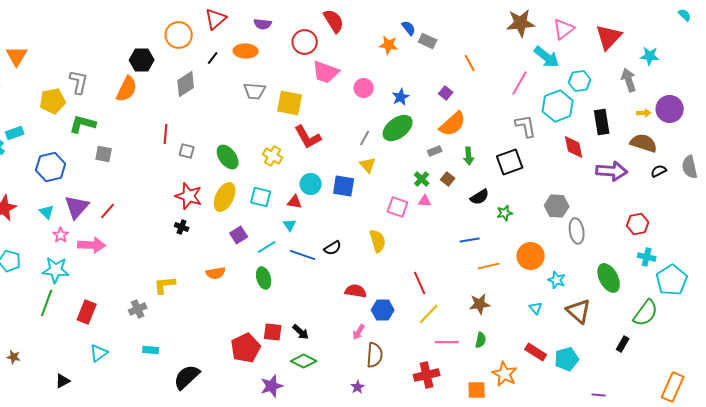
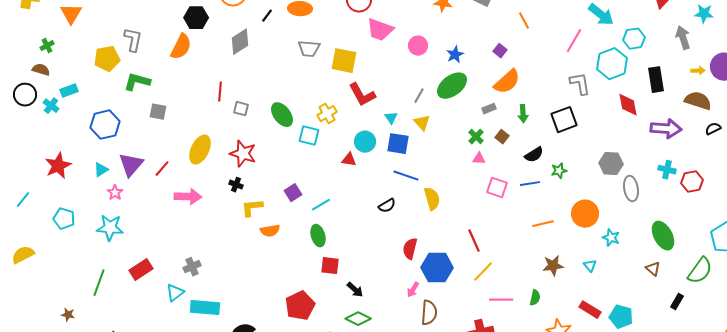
yellow cross: (273, 156) -> (327, 114), turned 30
yellow ellipse: (225, 197) -> (200, 150), moved
cyan square: (261, 197) -> (309, 136), moved
pink square: (398, 207) -> (497, 188), moved
cyan triangle: (47, 212) -> (101, 170), turned 42
cyan triangle: (290, 225) -> (391, 118), moved
blue line: (470, 240) -> (530, 184), moved
pink arrow: (92, 245) -> (188, 197), moved
blue line: (303, 255) -> (406, 176), moved
cyan cross: (647, 257) -> (667, 170), moved
yellow L-shape: (165, 285) -> (252, 208), moved
red semicircle: (356, 291) -> (410, 249), turned -85
green line: (47, 303) -> (99, 283), moved
brown star: (480, 304) -> (553, 266), moved
blue hexagon: (383, 310) -> (437, 268), size x1.4
brown triangle: (579, 311) -> (653, 269), moved, size x0.6
red rectangle: (87, 312) -> (141, 270), turned 35
red square: (273, 332) -> (330, 266), moved
cyan rectangle: (151, 350) -> (205, 308), size x1.8
cyan triangle: (99, 353) -> (175, 293), moved
cyan pentagon: (567, 359) -> (621, 317), turned 30

